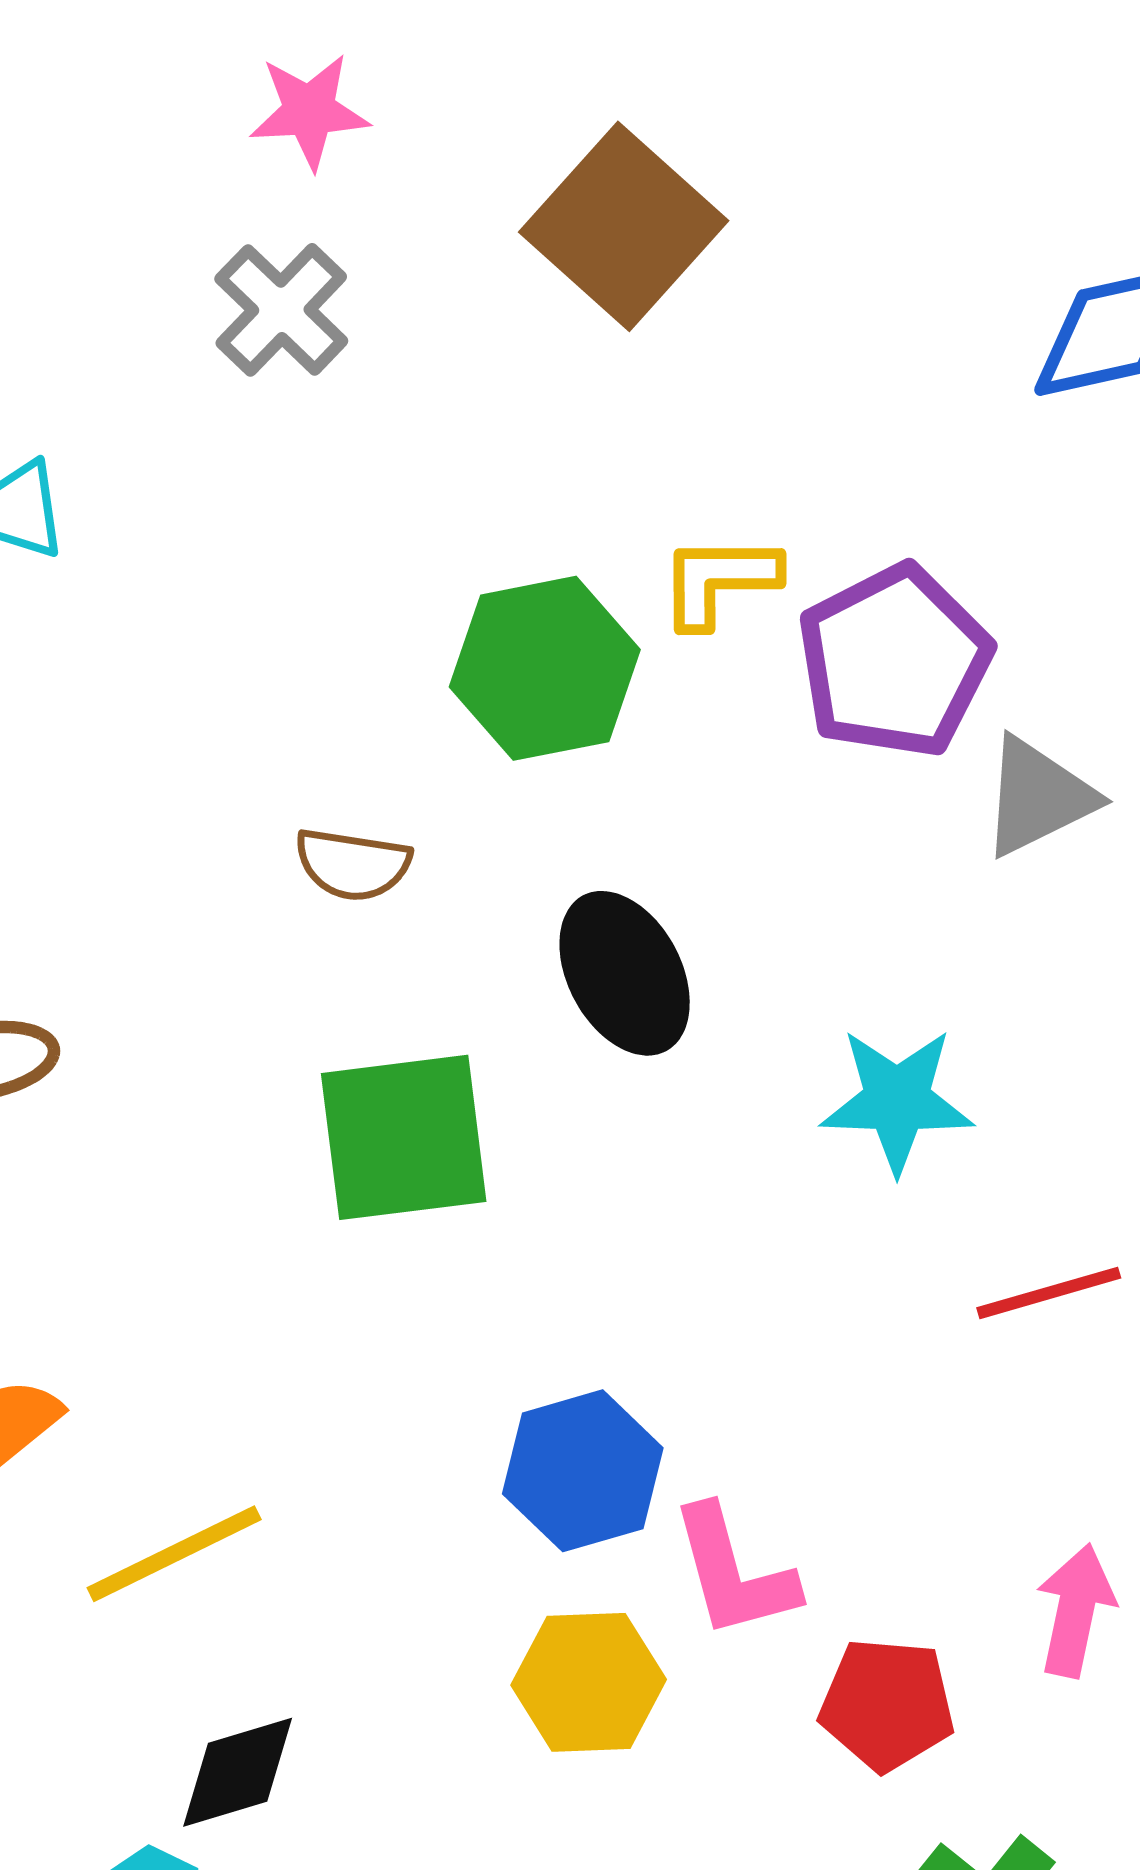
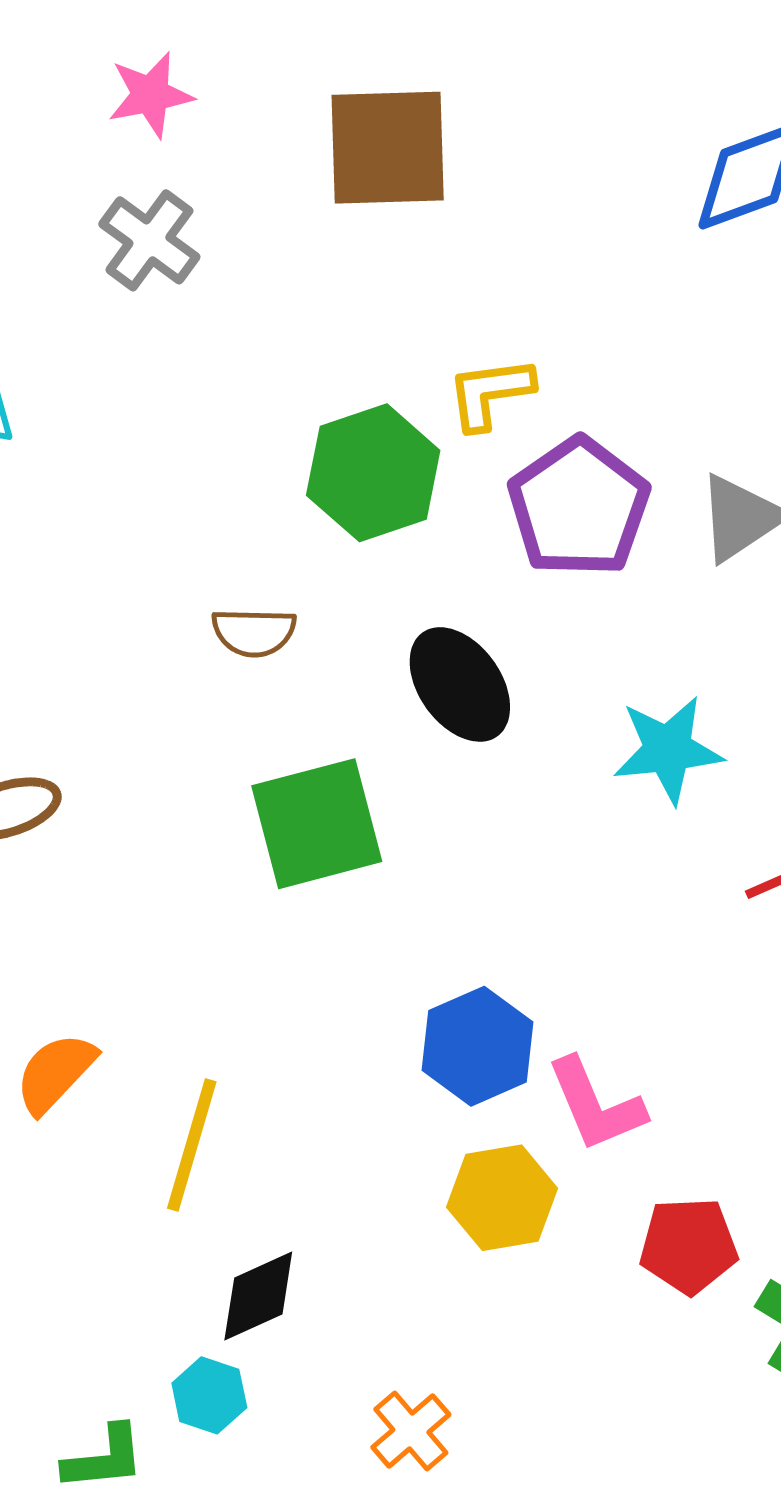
brown square: (624, 226) -> (388, 148), turned -36
purple pentagon: (894, 661) -> (579, 507), moved
yellow line: (174, 1554) -> (192, 1145), turned -40
red pentagon: (887, 1704) -> (689, 1246), moved

